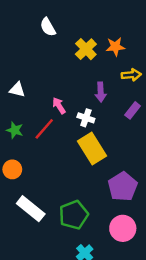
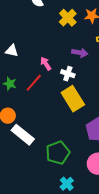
purple arrow: (101, 92) -> (80, 53), turned -77
white rectangle: (31, 209) -> (23, 135), moved

